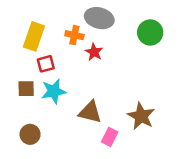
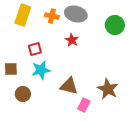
orange cross: (74, 35) -> (52, 16), moved
yellow rectangle: (34, 36) -> (23, 15), moved
brown square: (26, 89) -> (11, 69), moved
brown circle: (30, 134) -> (23, 94), moved

